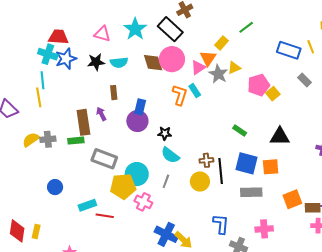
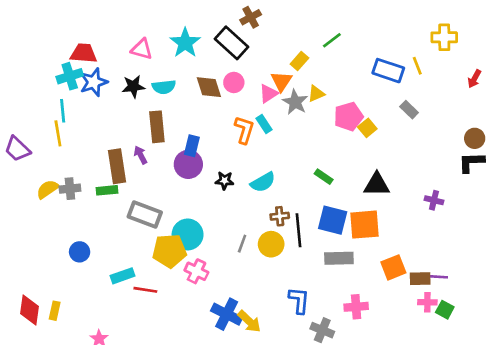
cyan cross: (48, 54) -> (70, 76), turned -36
pink circle: (172, 59) -> (234, 82), size x0.6
brown rectangle: (114, 93) -> (157, 127), size x1.6
cyan semicircle: (170, 155) -> (263, 182), moved, turned -66
orange square: (271, 167) -> (365, 225), size x1.4
gray line: (166, 181) -> (242, 244), moved

